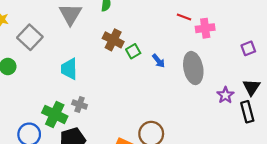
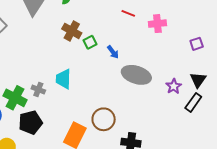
red line: (184, 17) -> (128, 13), moved
gray ellipse: (193, 68) -> (136, 75), moved, turned -64
cyan trapezoid: (69, 69) -> (63, 79), moved
black rectangle: (247, 112) -> (193, 102), turned 48

